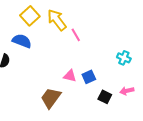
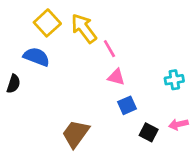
cyan cross: (124, 58) -> (174, 80), turned -32
pink triangle: (70, 76) -> (116, 77), moved

